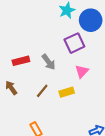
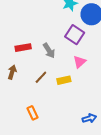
purple square: (74, 43) -> (75, 35), turned -36
brown arrow: (11, 88) -> (12, 72), turned 48

